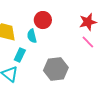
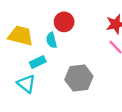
cyan rectangle: (20, 55) -> (38, 62), turned 40

